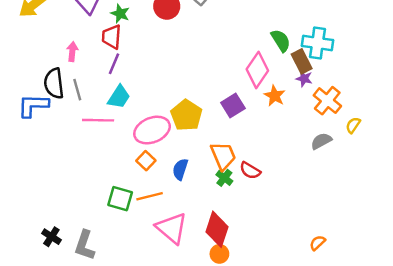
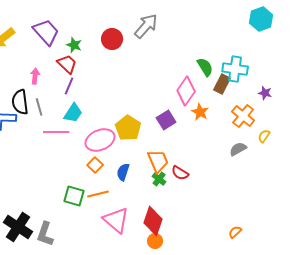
red trapezoid: (112, 37) -> (67, 64), turned 130
brown rectangle: (302, 61) -> (222, 84), turned 54
purple star: (304, 79) -> (265, 93), moved
black cross: (51, 237) -> (18, 227), size x1.8

